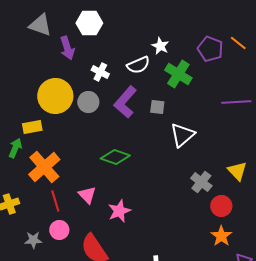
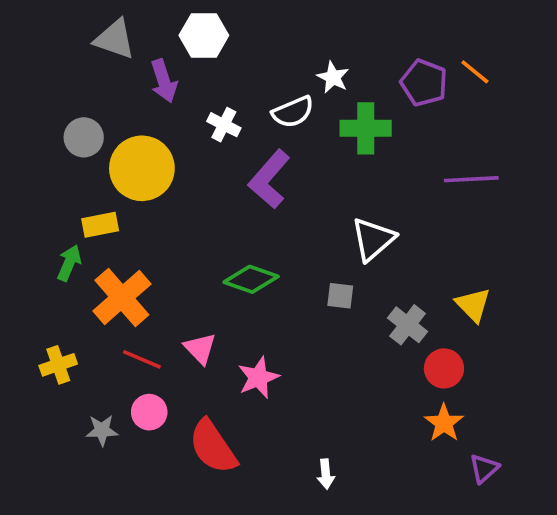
green cross: (178, 74) -> (366, 128), turned -32
gray circle: (88, 102) -> (84, 137), moved
gray square: (157, 107) -> (340, 296), moved
red line: (55, 201) -> (142, 359), turned -50

